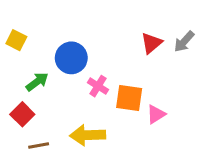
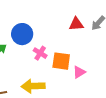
red triangle: (151, 43) -> (76, 24), turned 35

